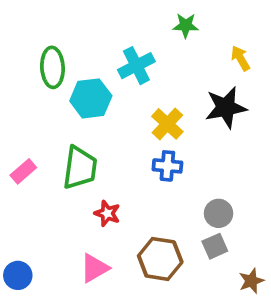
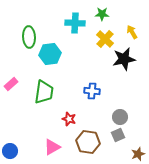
cyan cross: (136, 66) -> (75, 23), moved, turned 30
yellow cross: (167, 124) -> (105, 39), moved
pink rectangle: (23, 171) -> (11, 84), moved
red star: (107, 213) -> (69, 119), moved

